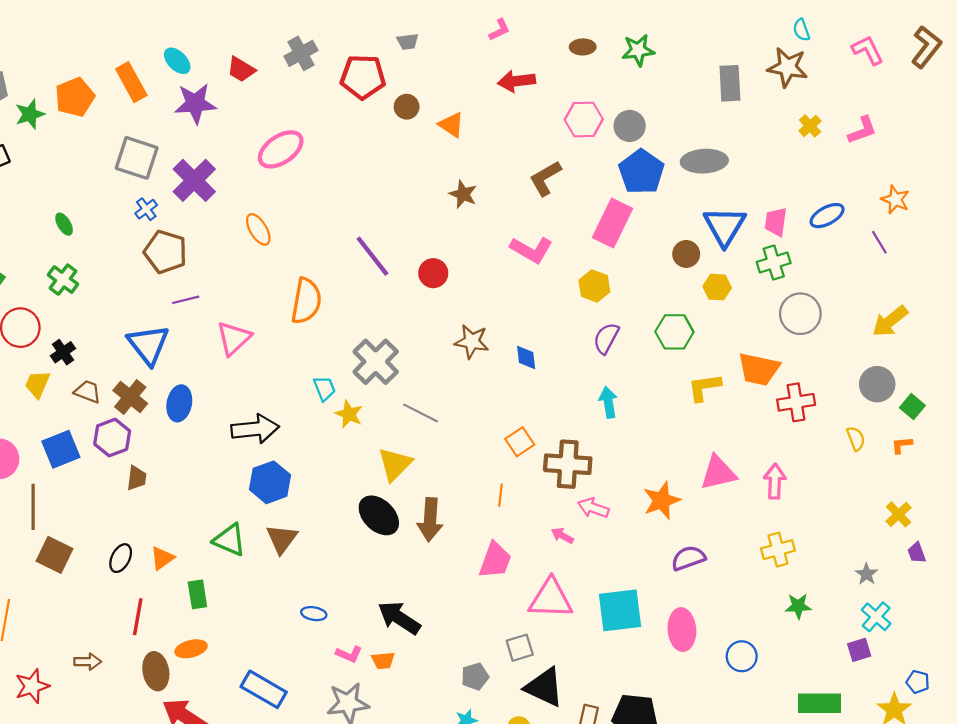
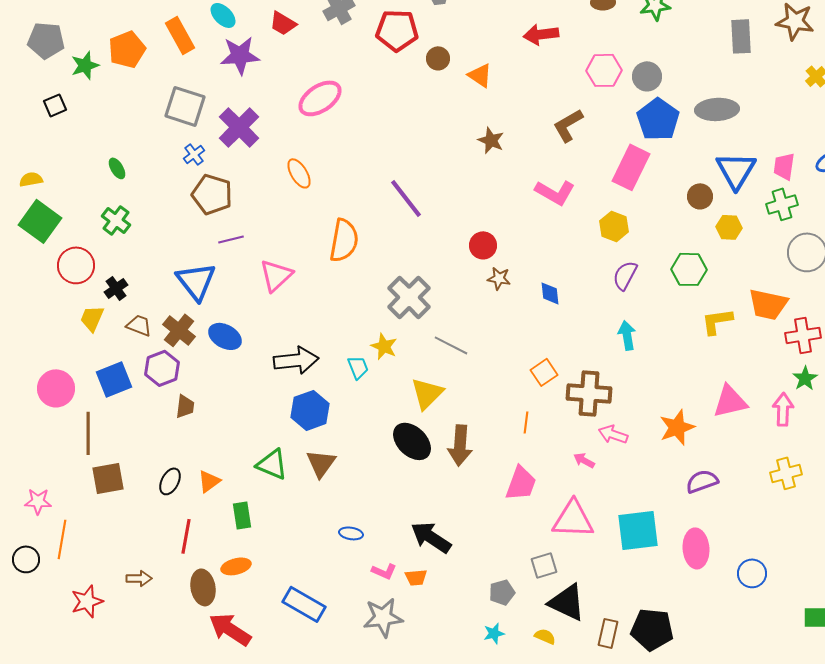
red circle: (433, 273) -> (483, 245), moved
brown star: (472, 341) -> (499, 278), size x0.7
cyan trapezoid: (324, 388) -> (358, 367), moved
blue ellipse: (179, 403) -> (225, 336), turned -72
brown square: (54, 555) -> (108, 478), turned -36
green star: (798, 606) -> (805, 378), moved, turned -30

